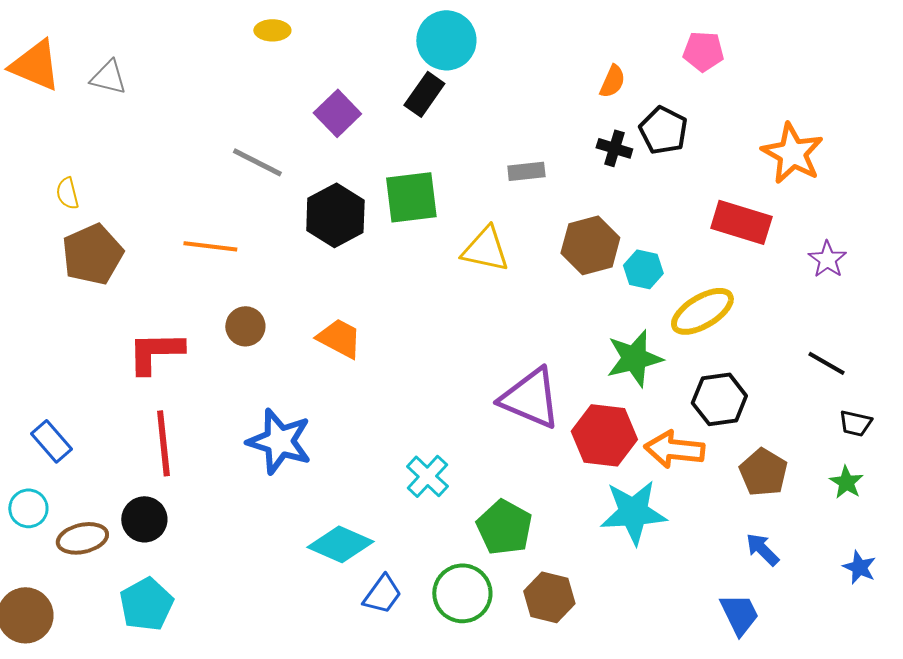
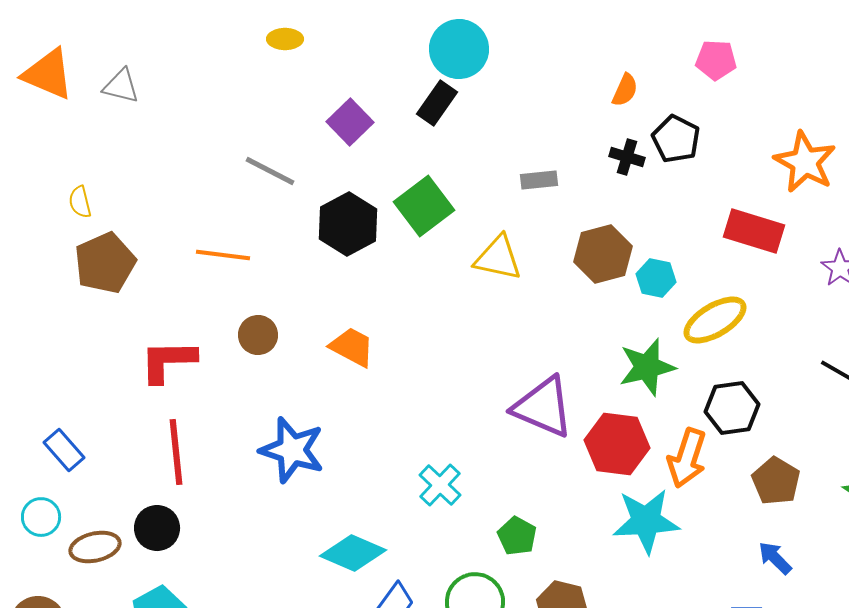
green square: (411, 197) -> (424, 206), turned -30
orange arrow: (674, 449) -> (687, 458), turned -78
green pentagon: (504, 527) -> (517, 536), size x0.7

